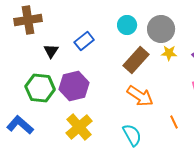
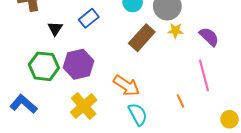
orange arrow: (140, 96) -> (126, 86), moved

